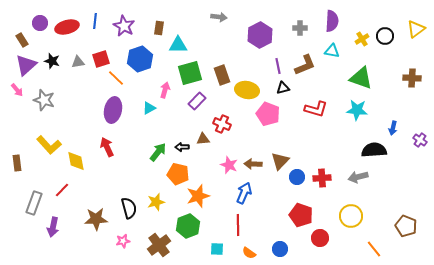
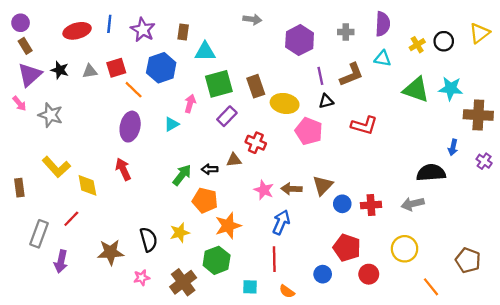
purple circle: (40, 23) -> (21, 23), moved
brown cross: (412, 78) -> (478, 115), moved, size x1.4
cyan star: (357, 110) -> (451, 89), moved
blue circle: (280, 249) -> (323, 274), moved

